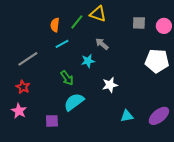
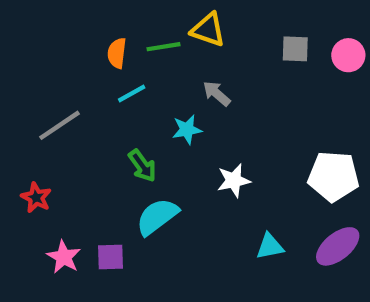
green line: (77, 22) -> (164, 47), turned 42
white pentagon: (157, 61) -> (333, 176), moved
red star: (23, 87) -> (36, 198), moved
pink star: (19, 111) -> (64, 257), moved

